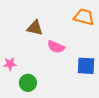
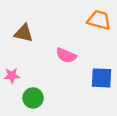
brown triangle: (35, 28) -> (24, 33), moved

